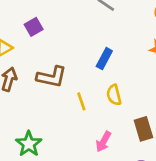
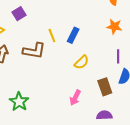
yellow semicircle: (114, 95) -> (82, 62), turned -119
yellow line: (81, 101) -> (52, 36), moved

